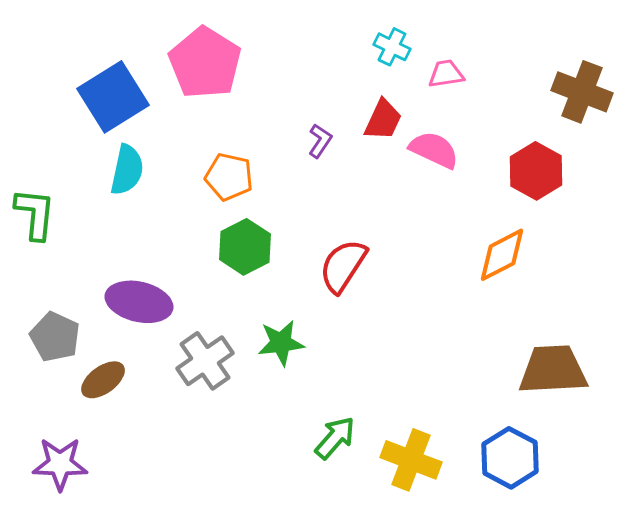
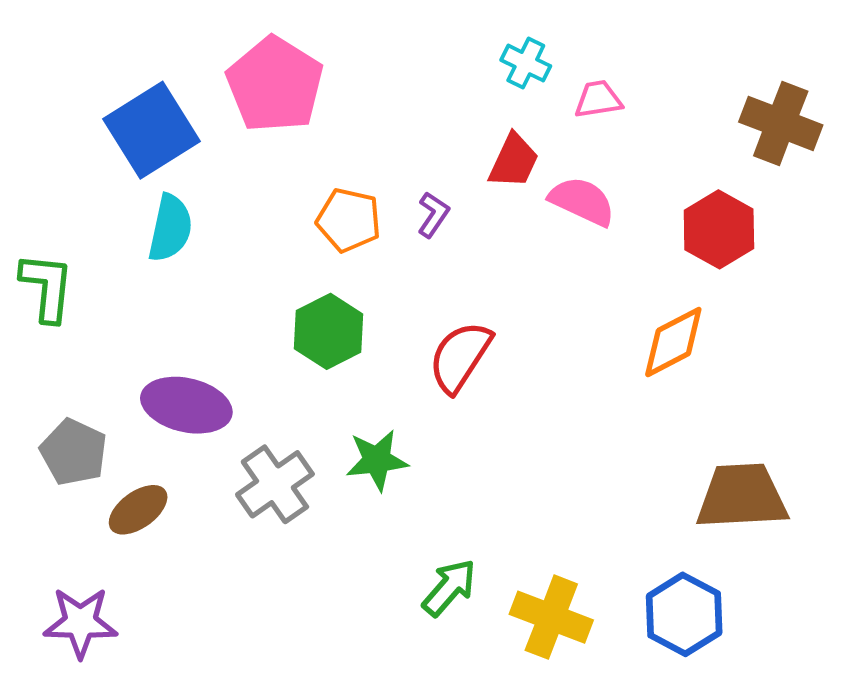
purple L-shape: (320, 141) -> (433, 215), moved
orange pentagon: (229, 177) -> (349, 220), moved

